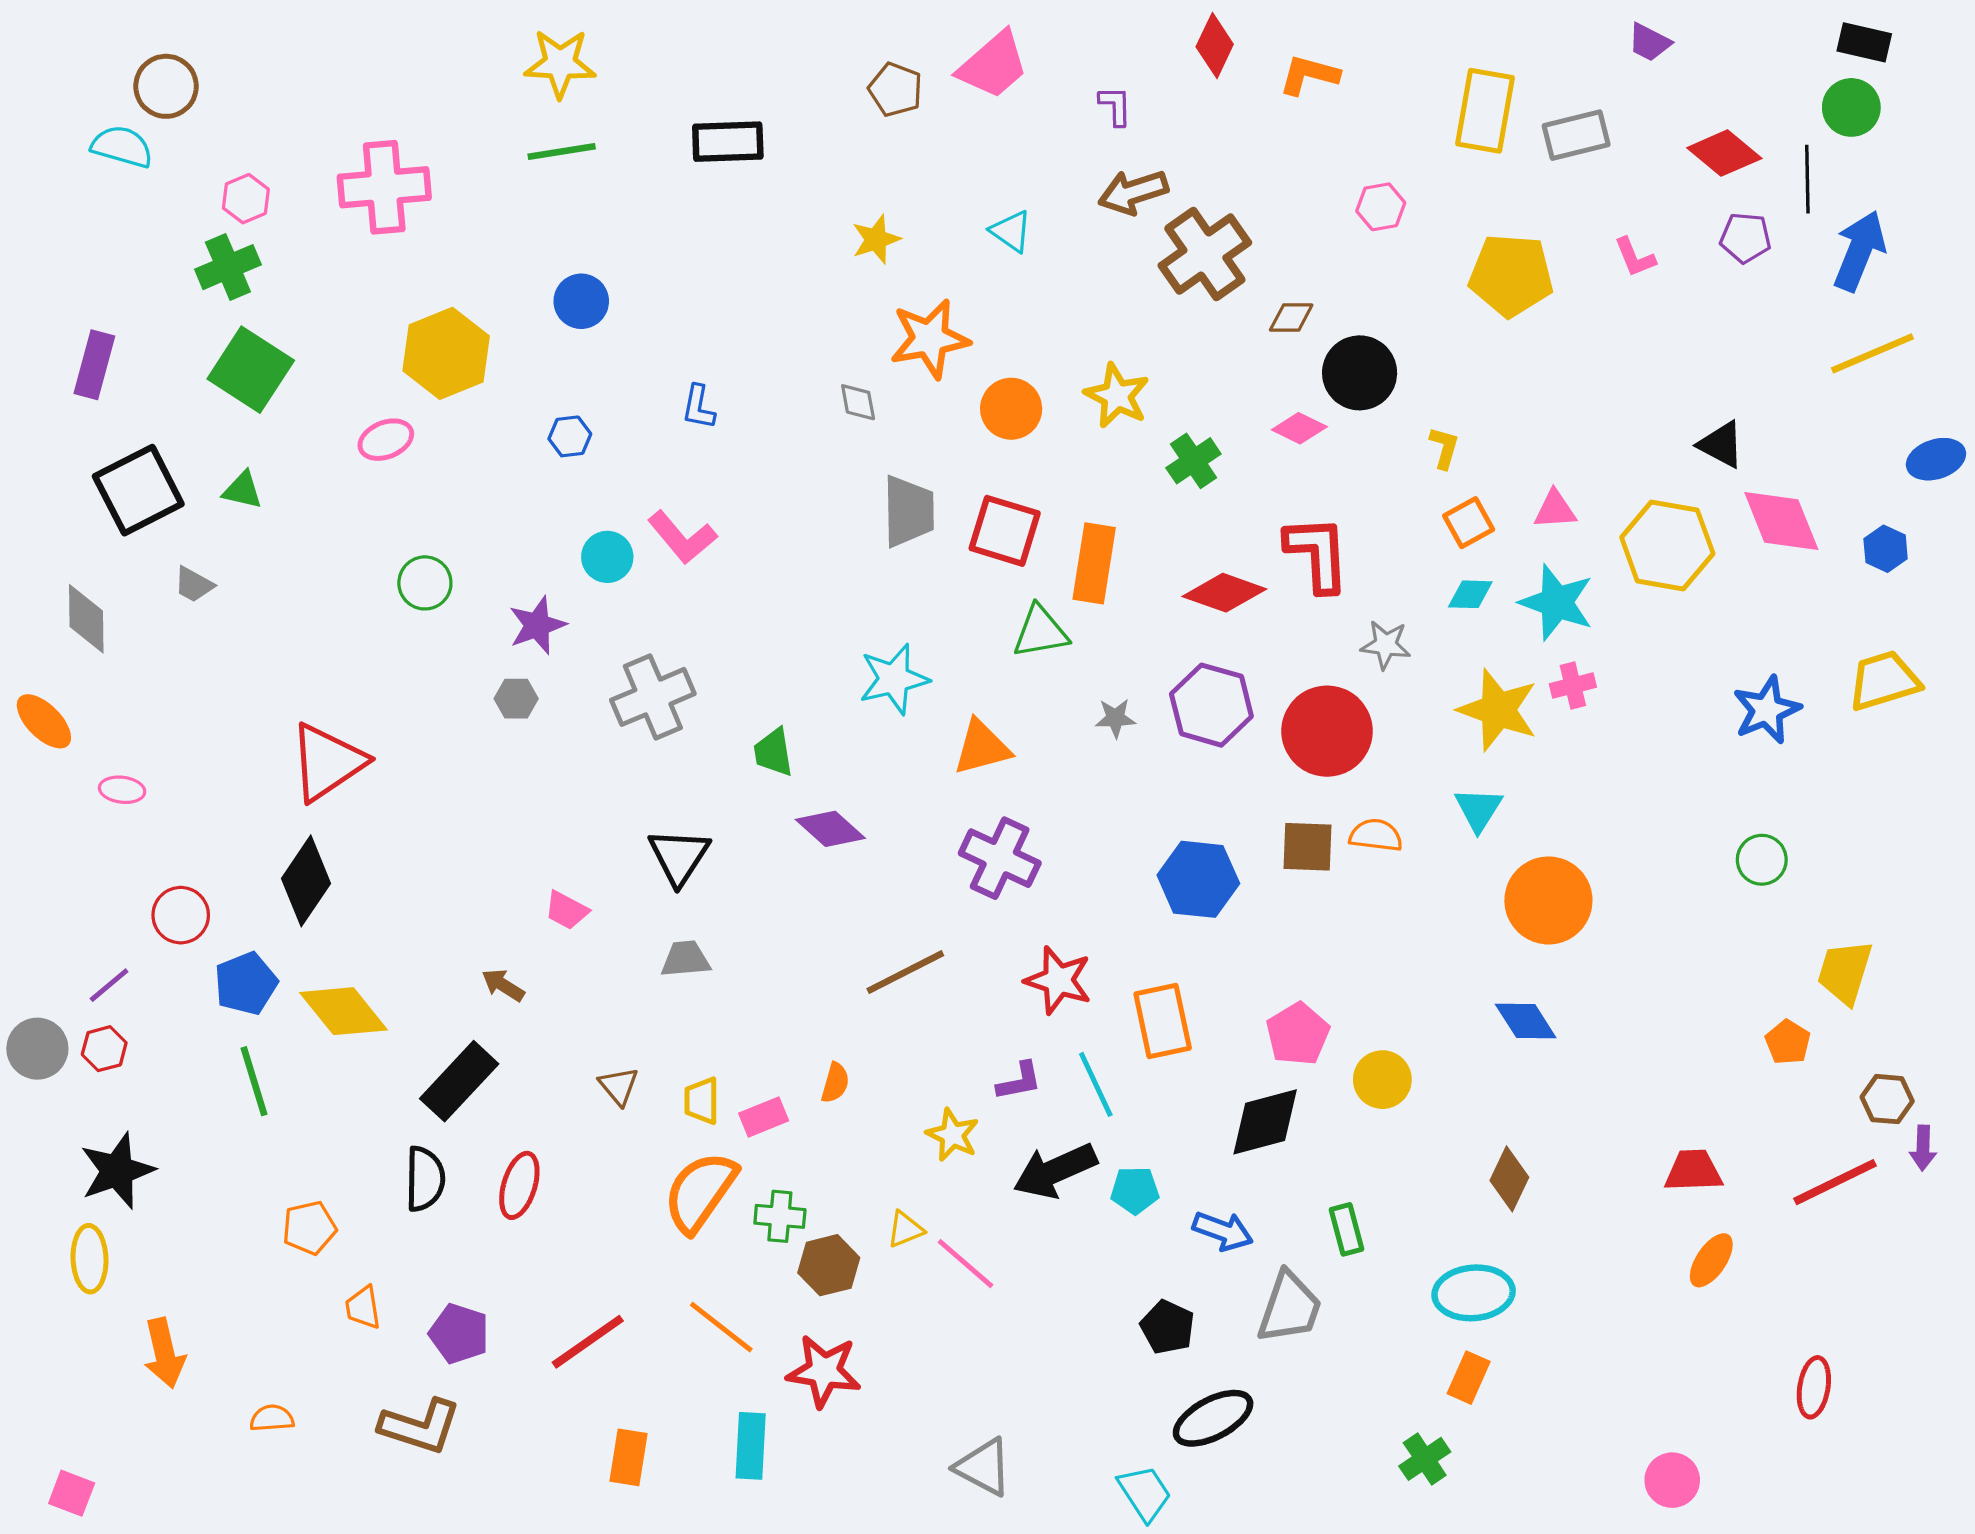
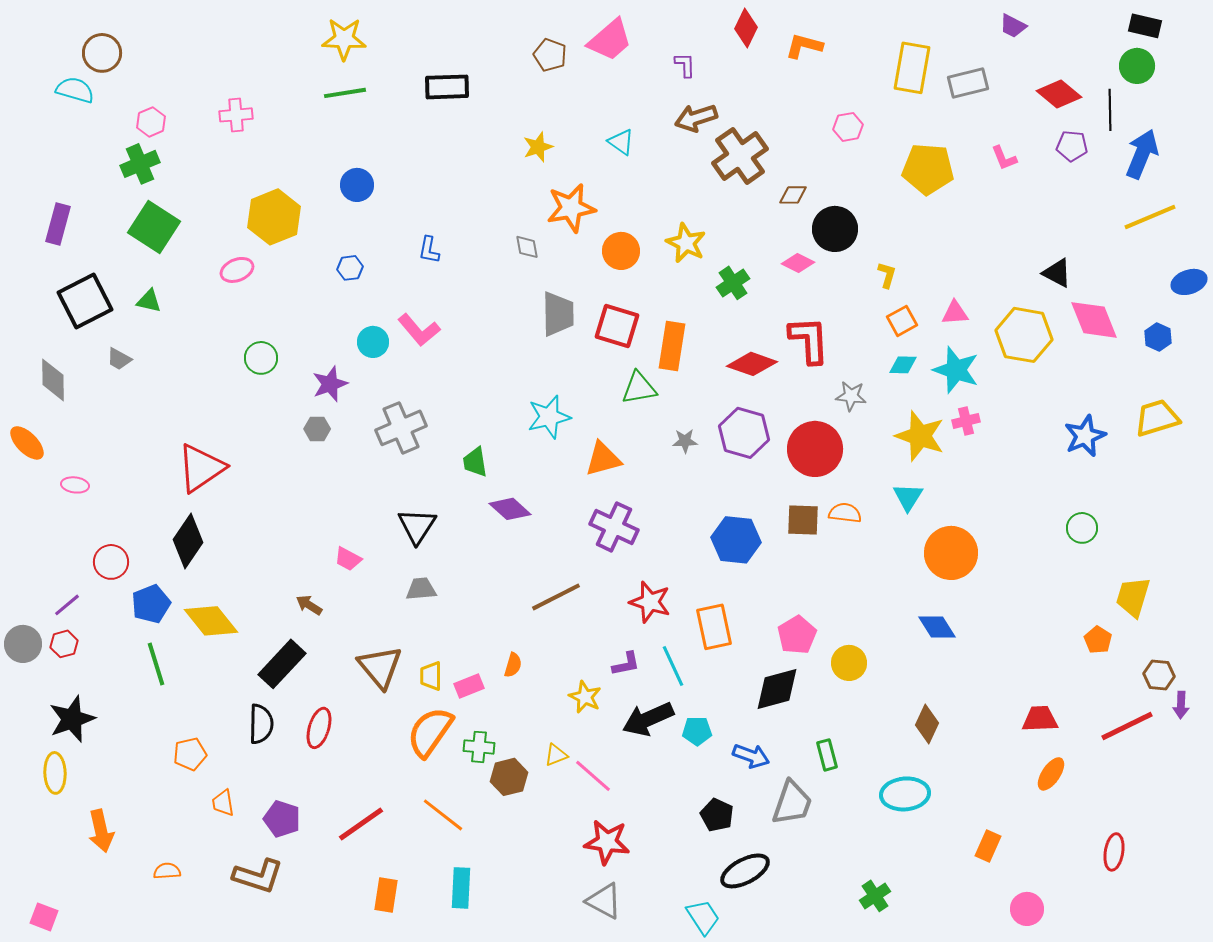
pink cross: (384, 187) -> (236, 115), size x0.6
brown triangle: (619, 1086) -> (380, 667), size x1.8
red star: (824, 1371) -> (607, 842), moved
orange rectangle: (1469, 1378) -> (988, 846), moved

